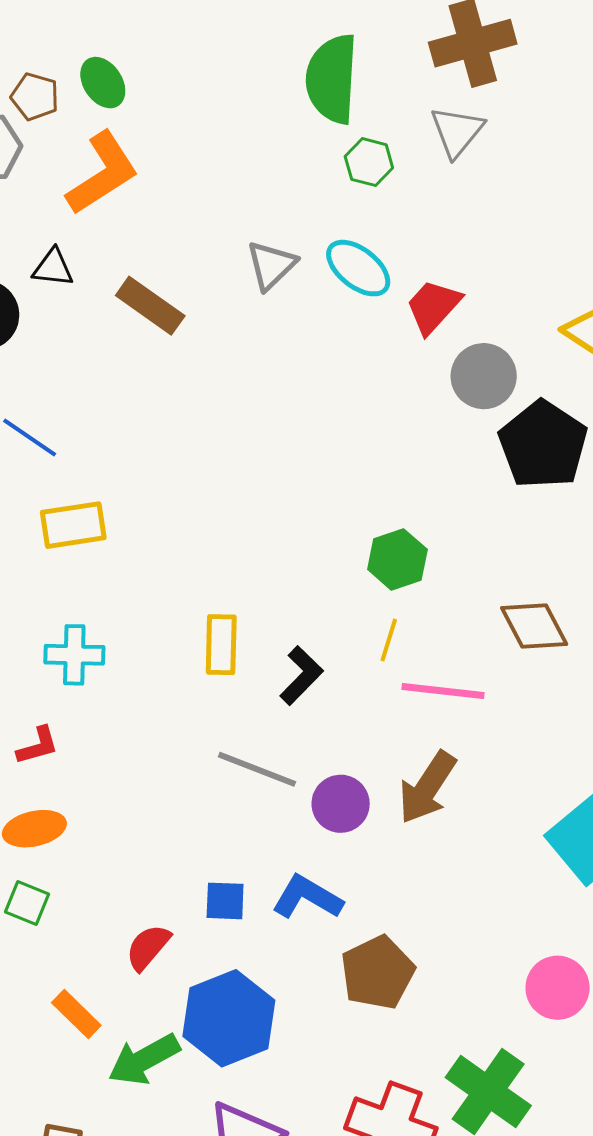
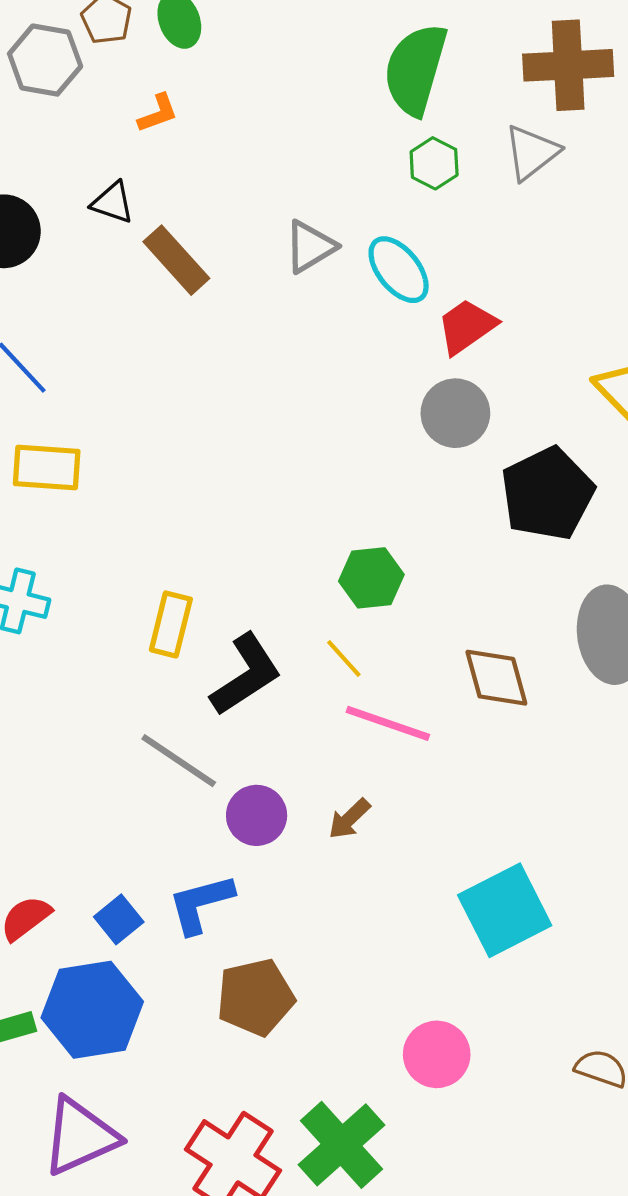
orange L-shape: (102, 173) -> (158, 113), size x0.5
black triangle: (53, 268) -> (113, 203), moved
gray circle: (484, 376) -> (455, 413), moved
yellow line: (389, 640) -> (344, 658), turned -72
black L-shape: (301, 675) -> (246, 675), size x1.4
brown arrow: (427, 788) -> (349, 819), size x0.6
blue L-shape: (307, 897) -> (201, 904), turned -58
blue square: (225, 901) -> (119, 919), moved, turned 36

